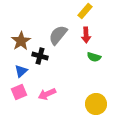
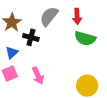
green semicircle: (94, 57) -> (85, 38), size x1.5
pink arrow: (47, 94) -> (38, 76), turned -90

